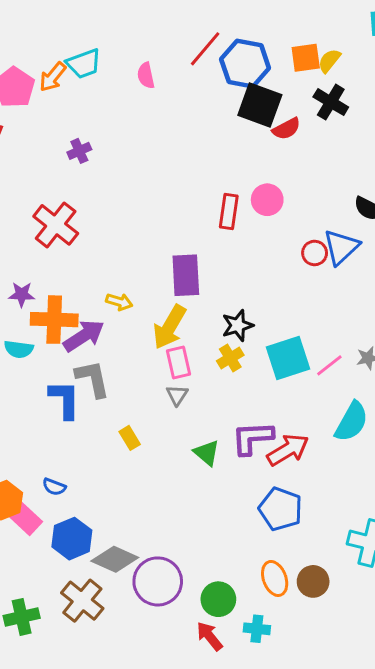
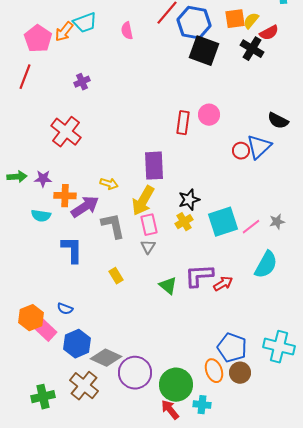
red semicircle: (286, 129) -> (269, 33), moved
orange cross: (54, 320) -> (65, 196), size x0.7
gray L-shape: (93, 379) -> (113, 226), moved
red arrow: (288, 450) -> (223, 284), size x0.7
blue pentagon: (281, 509) -> (232, 348), moved
green circle: (218, 599) -> (176, 385), size x1.4

